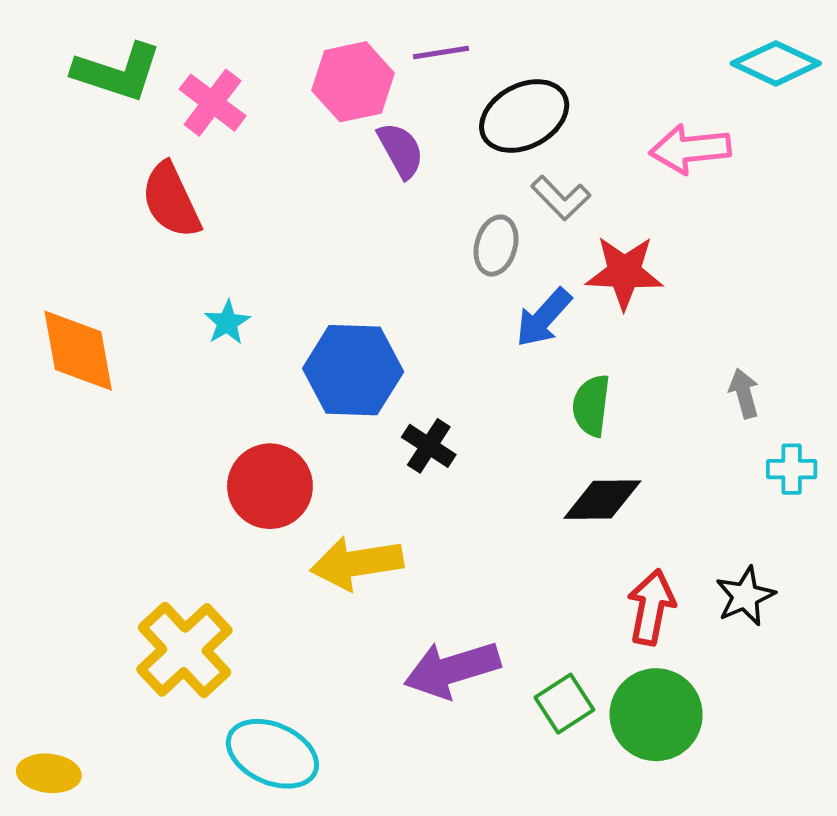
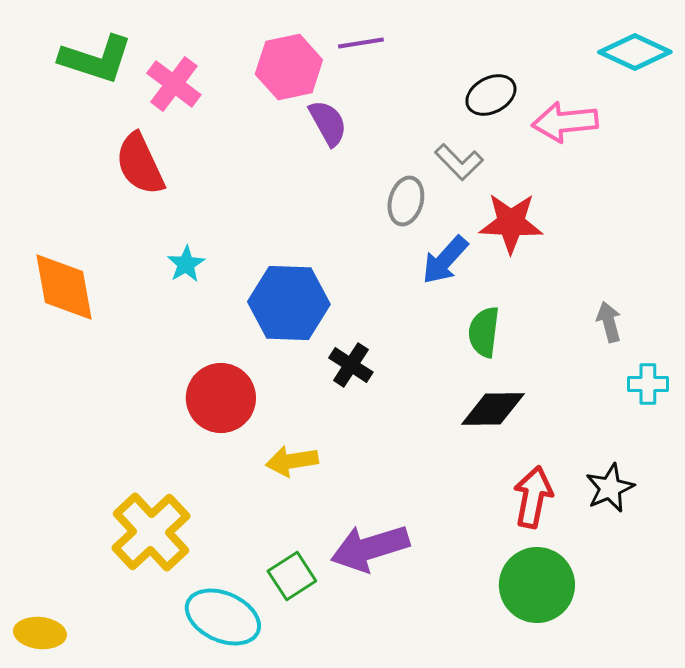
black ellipse: (524, 116) -> (491, 95), moved, size x0.7
yellow arrow: (357, 563) -> (292, 461), size x0.7
green square: (564, 704) -> (292, 576), moved

